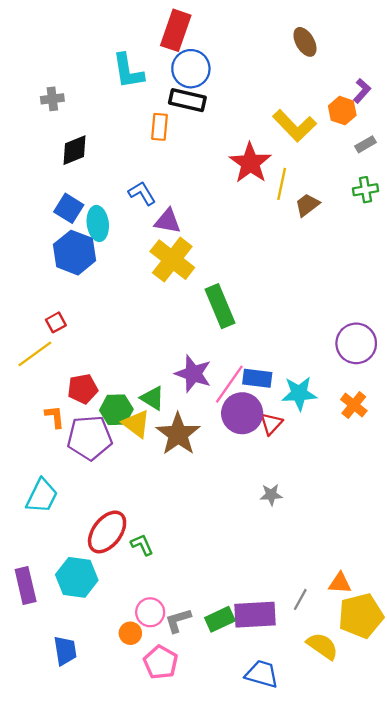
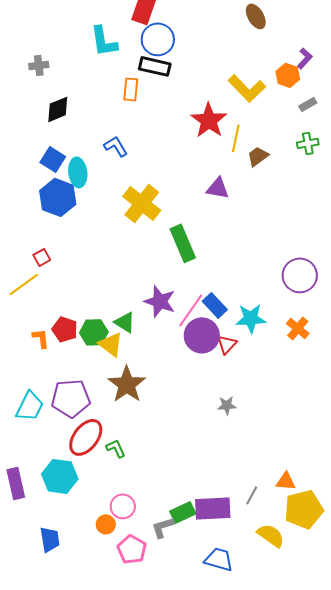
purple triangle: (168, 221) -> (218, 188), moved
blue rectangle: (257, 378) -> (215, 305), turned 40
red pentagon: (83, 389) -> (65, 329), moved, turned 30
brown star: (178, 434) -> (127, 384), moved
purple pentagon: (90, 438) -> (71, 398), moved
gray L-shape: (178, 620) -> (163, 527), moved

